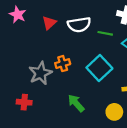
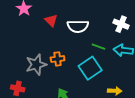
red triangle: (49, 23) -> (51, 20), turned -40
green line: (105, 33) -> (98, 47), moved

